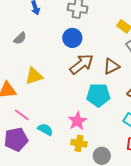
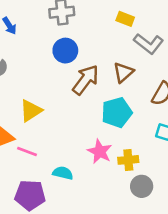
pink line: (22, 115) -> (27, 151), moved
purple pentagon: (16, 139) -> (30, 195), turned 30
yellow cross: (79, 143) -> (128, 160), moved

